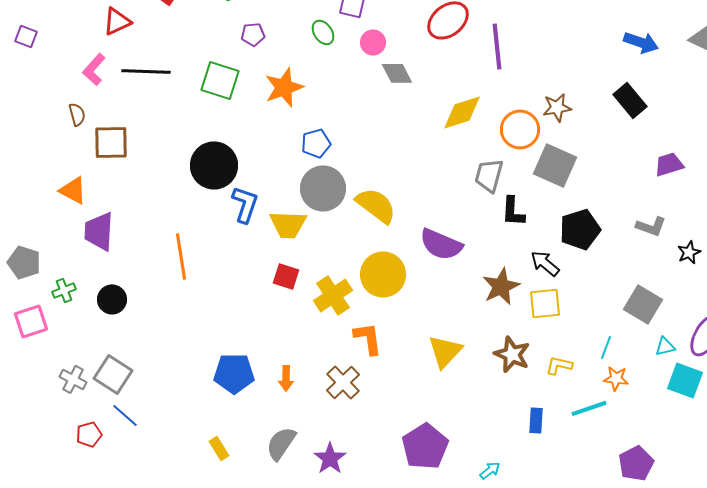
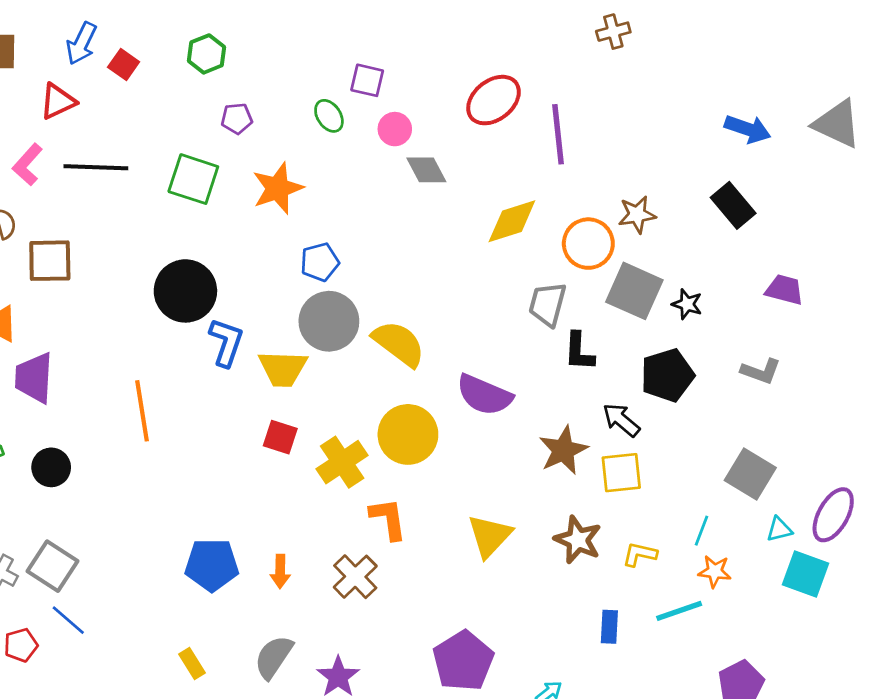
purple trapezoid: (669, 164) -> (784, 290), turned 32
black star: (689, 252) -> (687, 304), moved, turned -30

